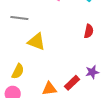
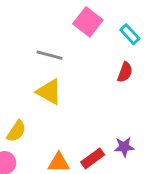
gray line: (19, 18) -> (50, 55), moved
red semicircle: (89, 31) -> (125, 72), moved

